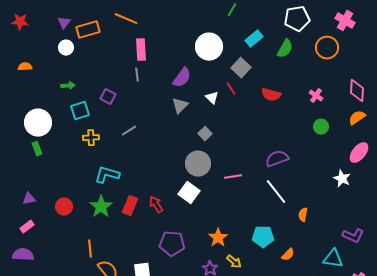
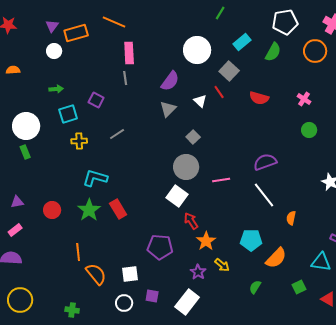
red arrow: (156, 205) -> (191, 221), moved
red rectangle: (130, 206) -> (118, 209), turned -54
orange semicircle: (288, 255) -> (276, 258), size x1.6

